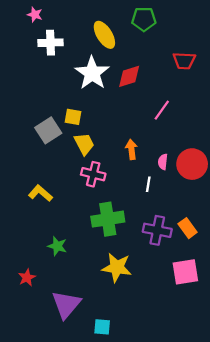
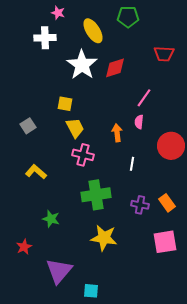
pink star: (35, 15) -> (58, 13), moved
gray square: (48, 130) -> (28, 126), moved, size x0.7
pink semicircle: (163, 162) -> (139, 122), moved
purple cross: (157, 230) -> (140, 205), size x0.7

